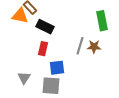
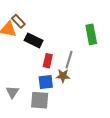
brown star: (94, 47) -> (63, 76), moved
red rectangle: (43, 49) -> (48, 61), moved

